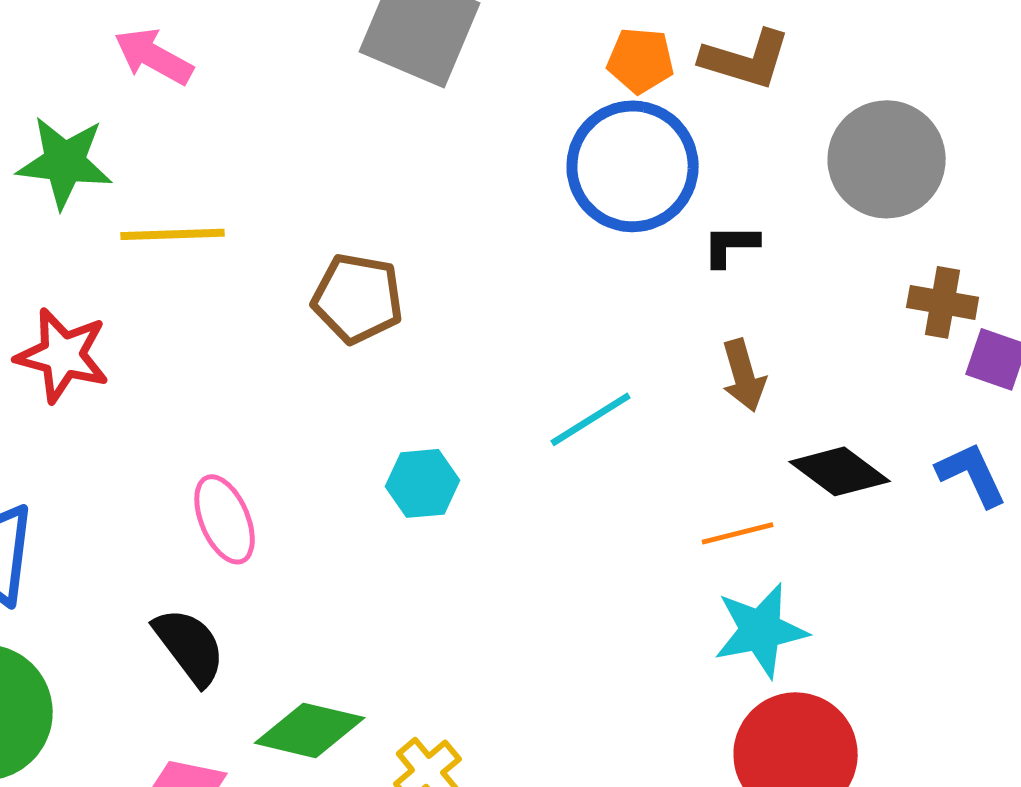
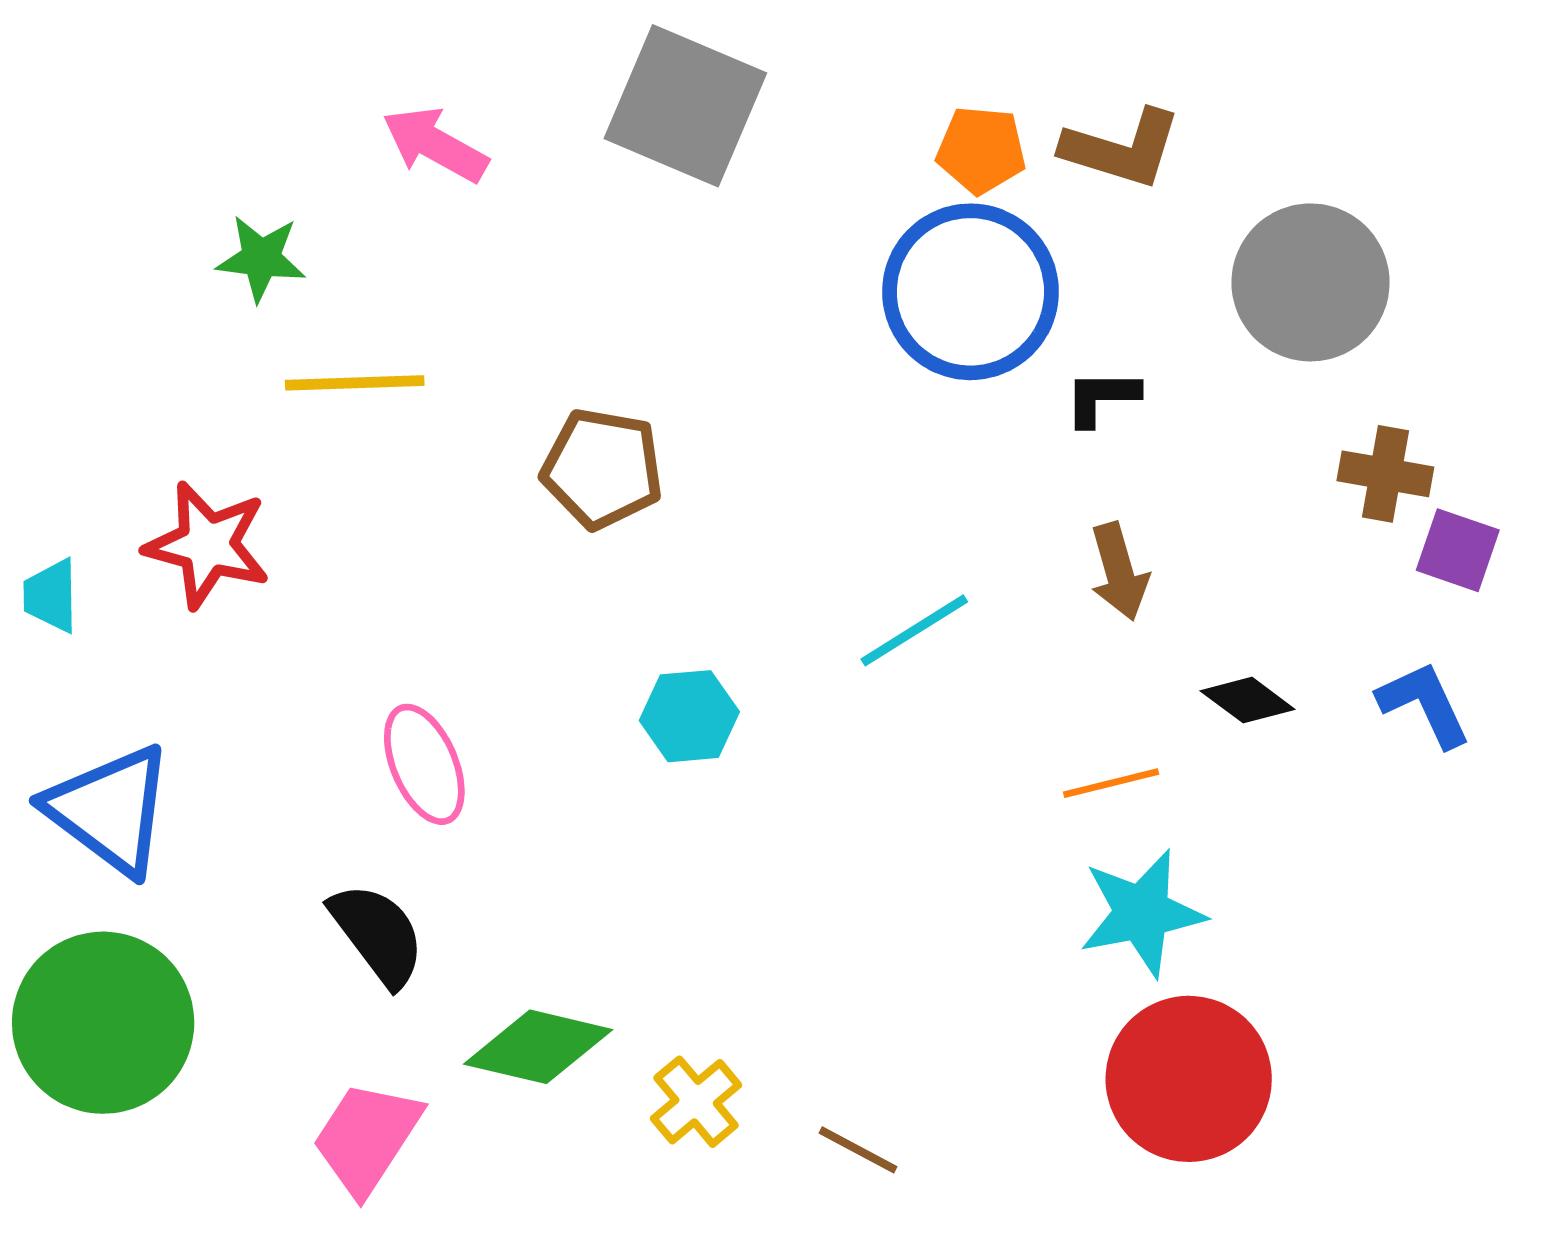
pink arrow: (154, 56) -> (435, 145), moved
green star: (65, 162) -> (261, 258), moved, size x0.7
black diamond: (840, 471) -> (1248, 700), size x0.7

